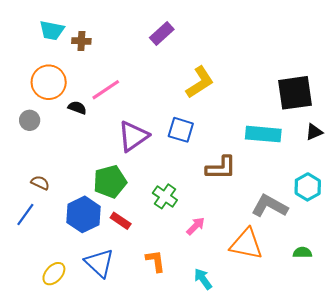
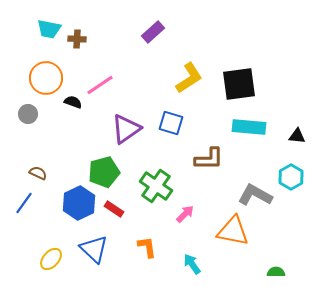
black square: (295, 93) -> (239, 84), moved
black triangle: (314, 132) -> (297, 136), moved, turned 30
green cross: (165, 196) -> (156, 186), size x1.4
green semicircle: (302, 252) -> (276, 272), moved

